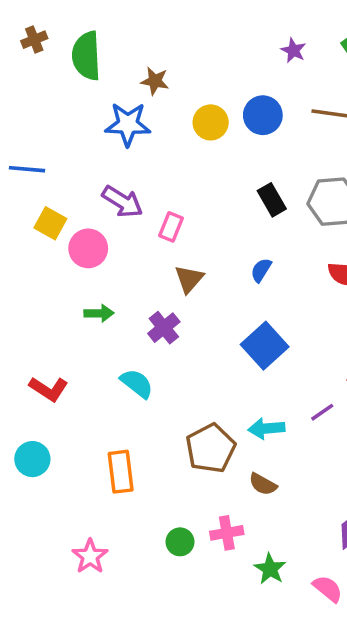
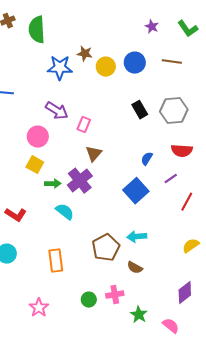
brown star: (155, 81) -> (85, 54), moved
yellow square: (50, 223) -> (35, 165), moved
blue semicircle: (261, 270) -> (147, 159), moved
green arrow: (99, 313) -> (53, 184), moved
purple cross: (164, 328) -> (80, 181), size x1.4
purple line: (322, 412) -> (171, 179), moved

